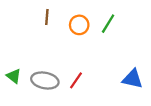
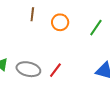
green line: (108, 24) -> (96, 28), moved

